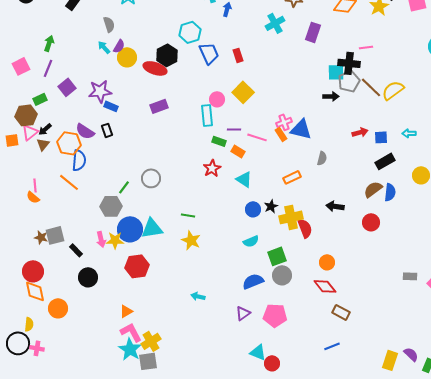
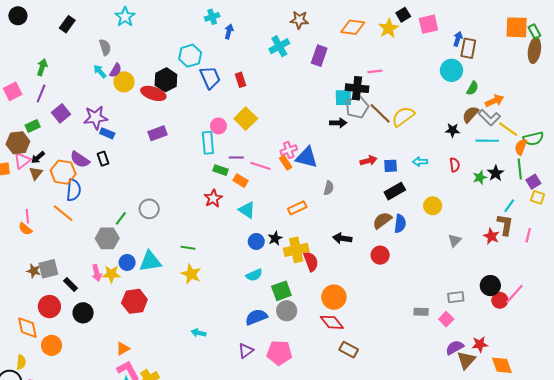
blue circle: (130, 229) -> (127, 262), size x0.6
orange circle: (327, 262) -> (334, 297), size x1.5
red circle: (33, 271) -> (49, 307), moved

